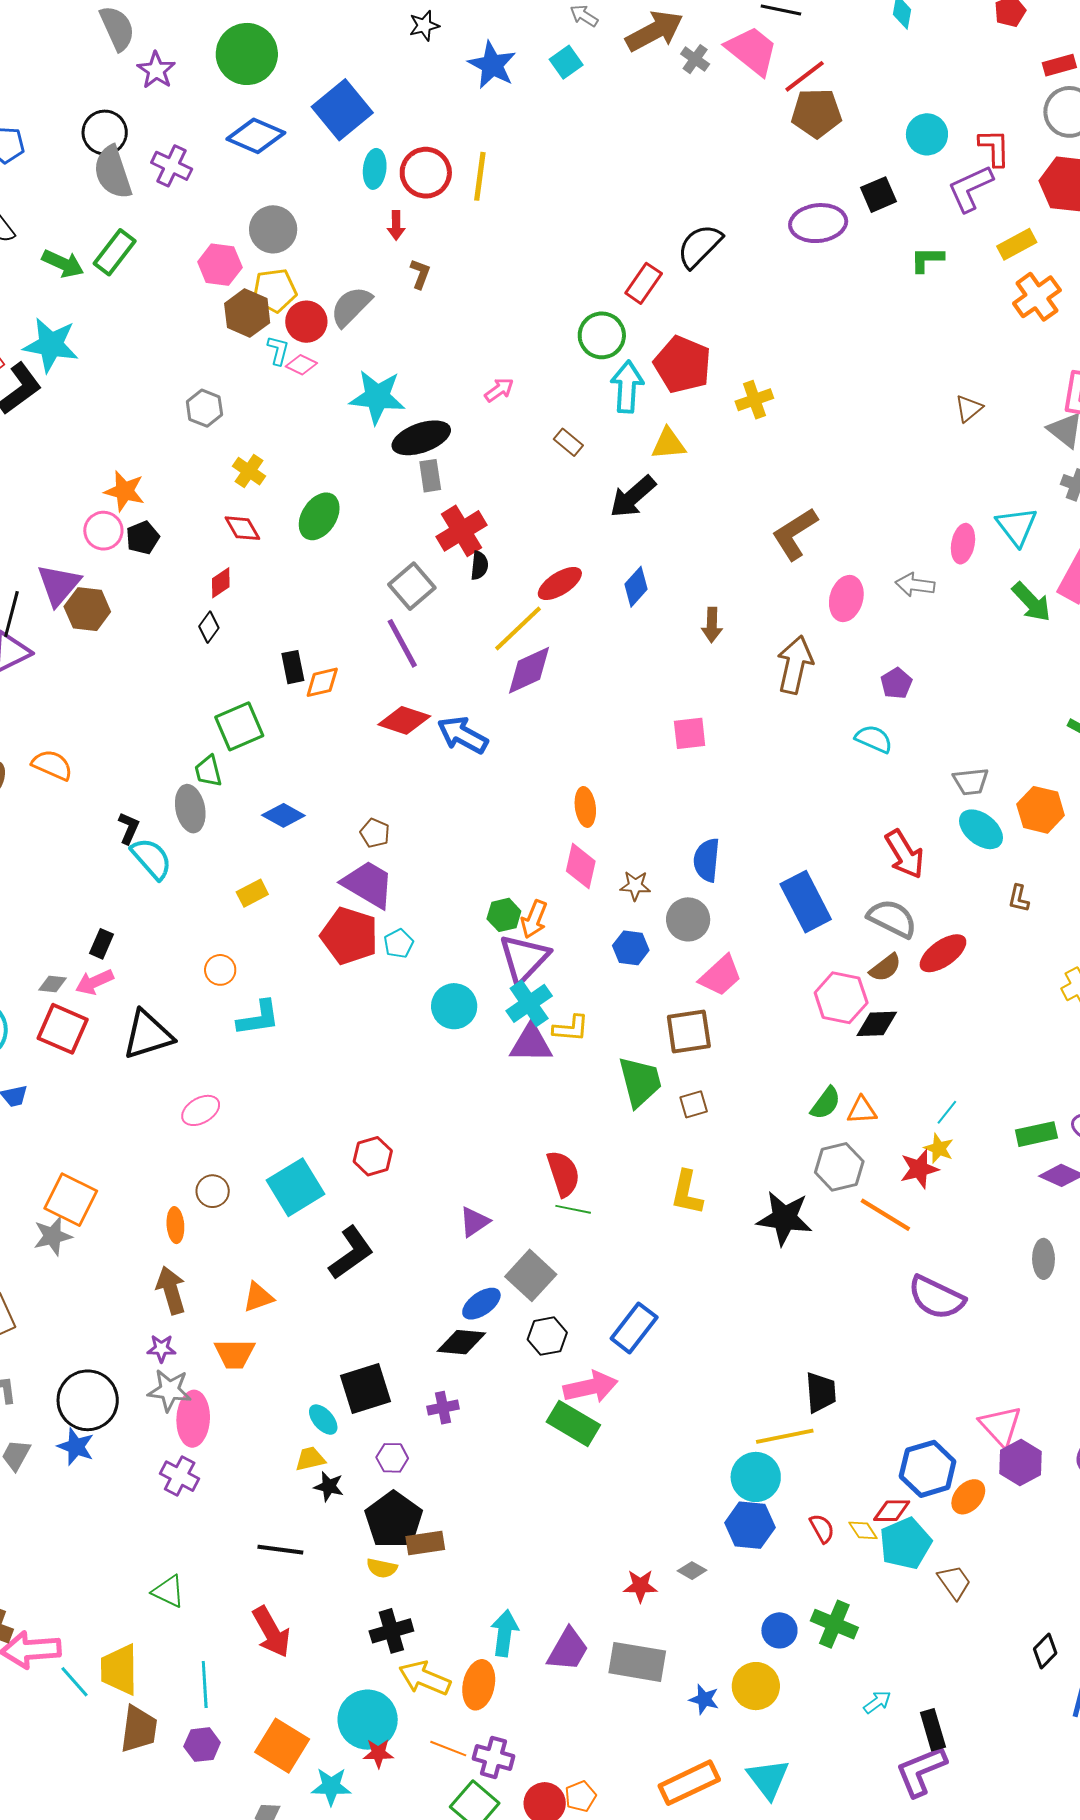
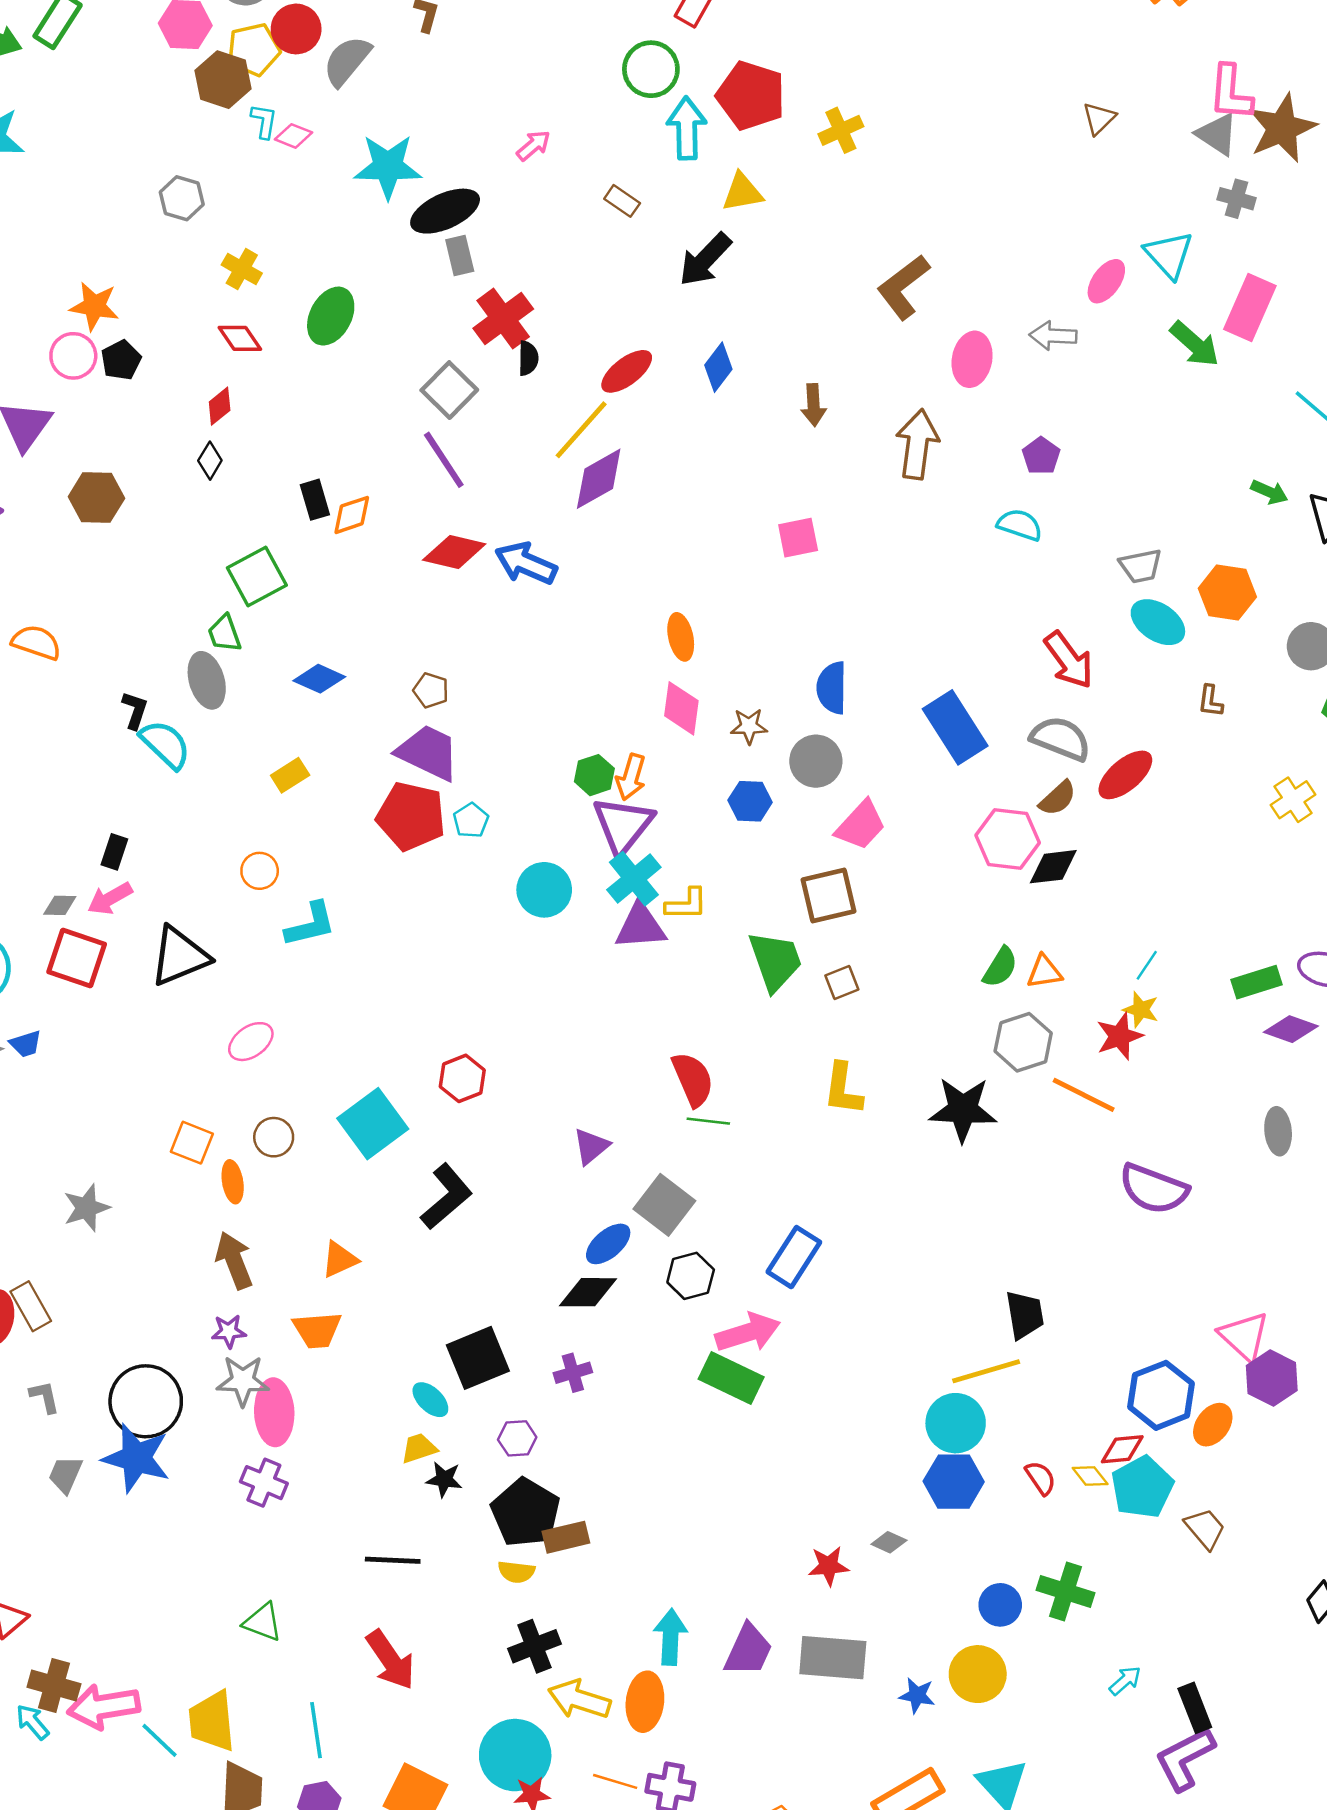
red circle: (306, 322) -> (296, 29), moved
pink ellipse: (963, 544) -> (1106, 281), turned 30
brown hexagon: (87, 609) -> (96, 498), moved
orange square: (71, 1200) -> (192, 1143), moved, size x0.7
blue star: (76, 1447) -> (136, 1458), size x1.5

